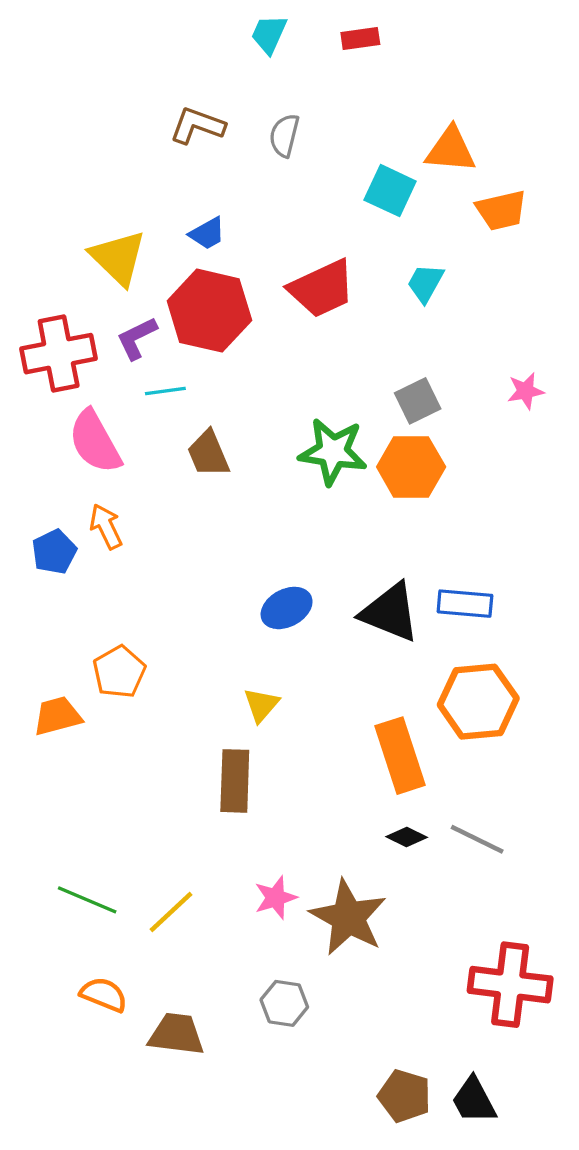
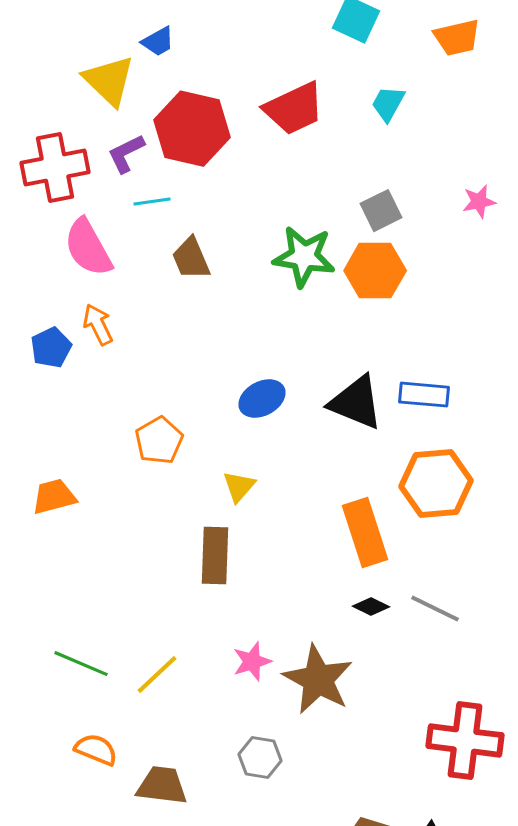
blue trapezoid: (207, 233) -> (158, 42), moved
orange pentagon: (119, 672) -> (159, 441), moved

